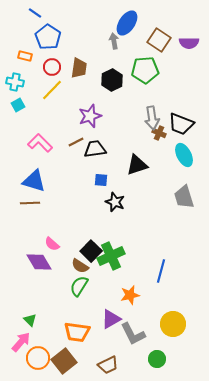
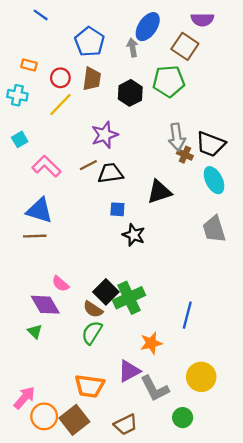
blue pentagon: (48, 37) -> (90, 42), moved
purple semicircle: (189, 43) -> (202, 20), moved
cyan square: (18, 105) -> (20, 139), moved
green triangle: (30, 320) -> (35, 331), moved

